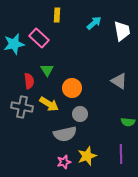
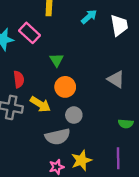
green triangle: (47, 70) -> (57, 60), moved

